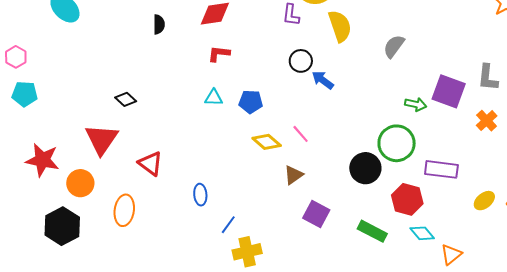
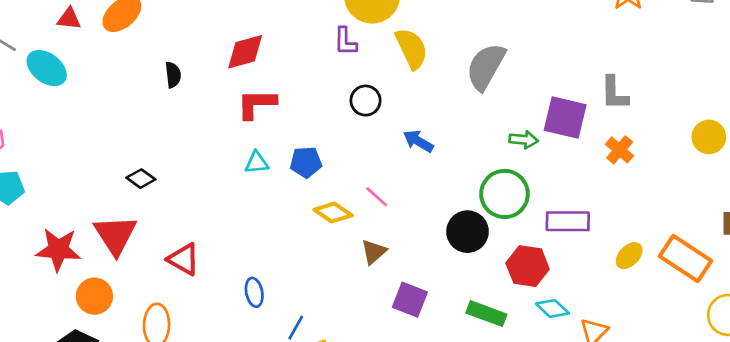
gray semicircle: (394, 46) -> (486, 67), size x1.5
red L-shape: (219, 54) -> (256, 104), size x1.4
blue arrow: (323, 80) -> (418, 141), moved
red star: (42, 160) -> (58, 250), moved

